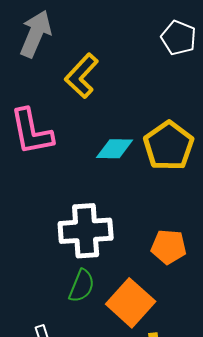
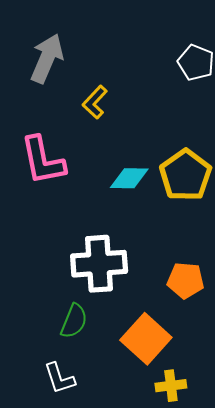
yellow L-shape: (82, 76) -> (95, 102), size x0.7
green semicircle: (82, 286) -> (74, 321), moved

